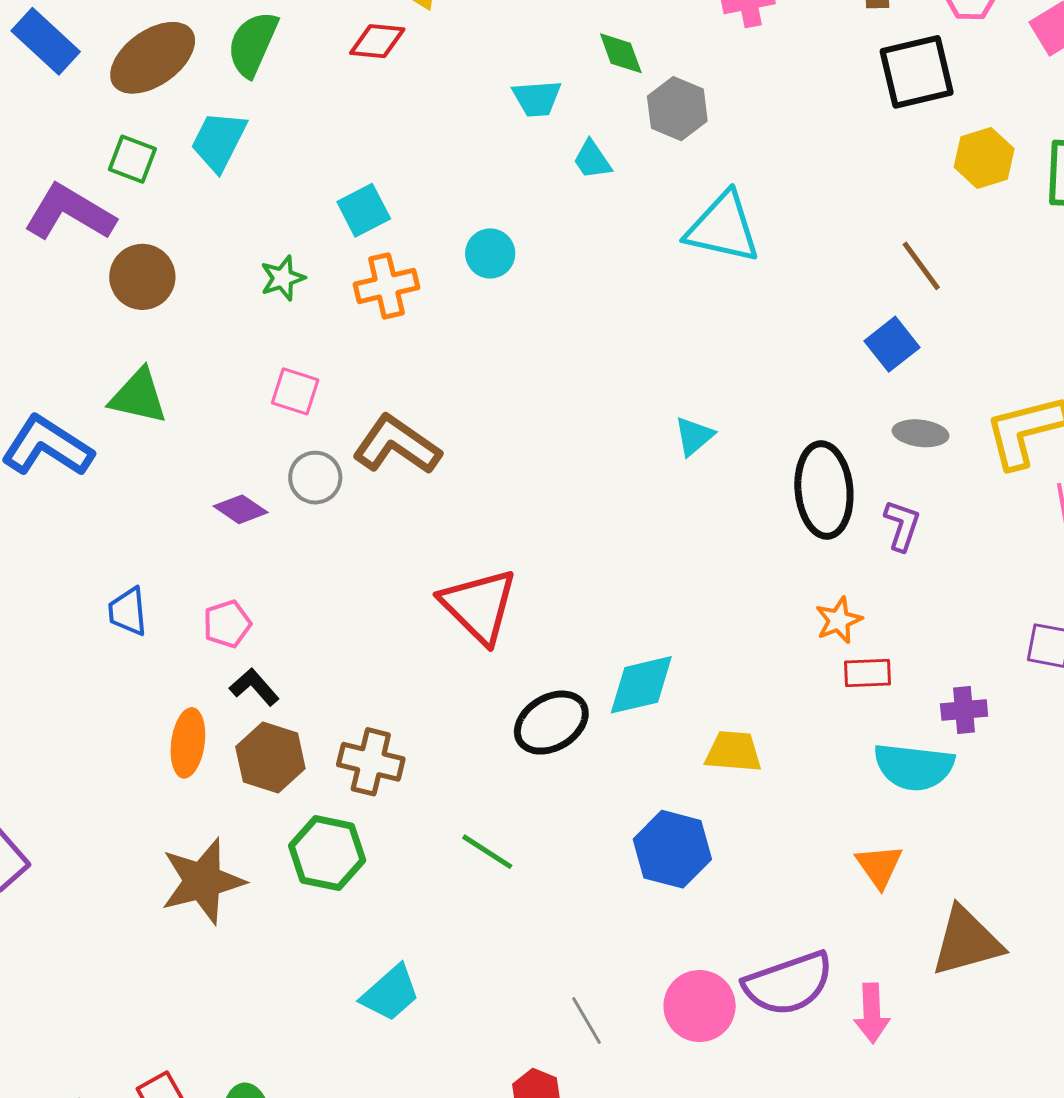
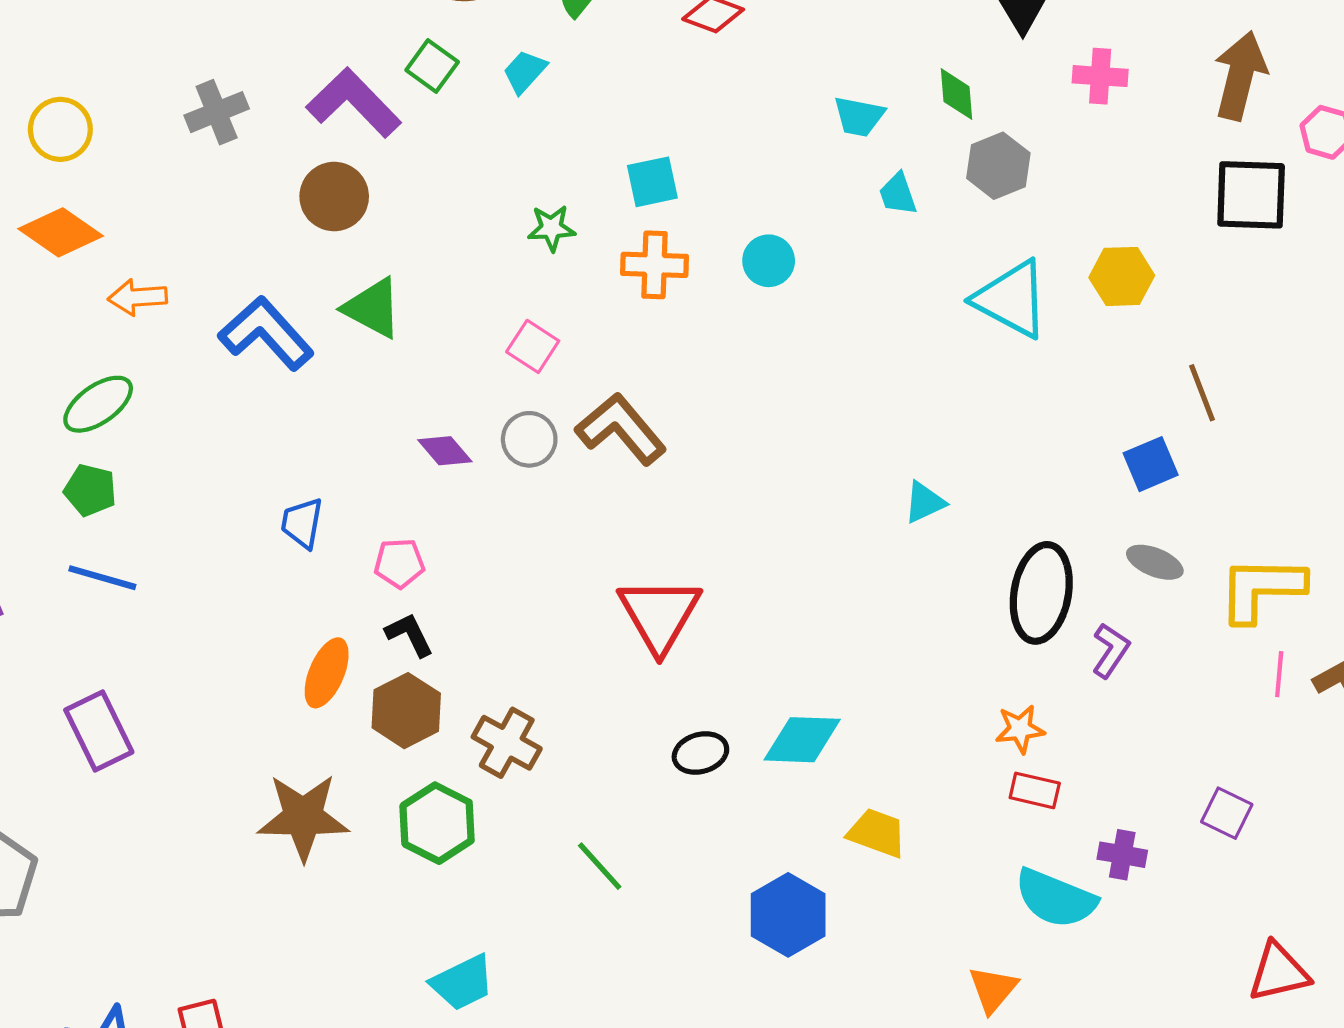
cyan trapezoid: (219, 141) -> (525, 72), size x0.7
yellow hexagon: (984, 158) -> (1122, 276), moved
brown circle: (142, 277) -> (334, 197), moved
black ellipse: (551, 723) -> (700, 753), size x0.7

